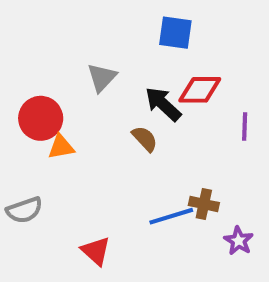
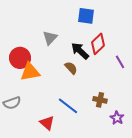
red diamond: (200, 90) -> (98, 44), turned -45
purple line: (245, 126) -> (120, 62), turned -32
orange triangle: (61, 147) -> (30, 72), size x1.5
blue line: (171, 216) -> (68, 106), moved, turned 55

